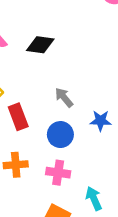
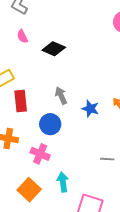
blue star: (101, 121) -> (90, 109), moved

